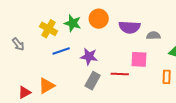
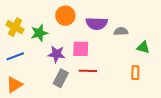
green star: (73, 23) -> (39, 33), moved, turned -30
blue line: (61, 51) -> (15, 56), moved
pink square: (139, 59) -> (81, 49), moved

